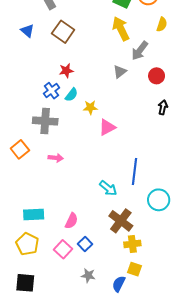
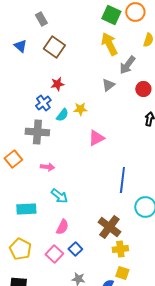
cyan semicircle: (71, 95) -> (62, 115), moved
yellow star: (90, 107) -> (80, 109), moved
cyan arrow: (108, 188) -> (59, 196), moved
cyan rectangle: (34, 215) -> (26, 209), moved

